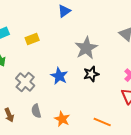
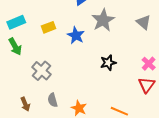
gray star: (86, 48) -> (103, 20), moved
blue star: (59, 76) -> (76, 35), moved

